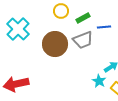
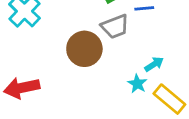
brown circle: (55, 44) -> (84, 49), moved

